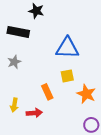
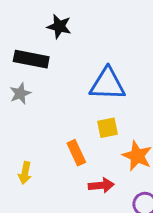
gray star: (14, 62) -> (20, 93), moved
red arrow: (34, 113) -> (101, 185), moved

